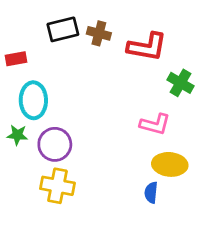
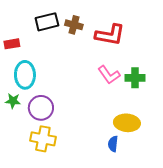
green cross: (180, 83) -> (135, 78), moved, turned -30
pink L-shape: (155, 124) -> (109, 75), moved, turned 40

